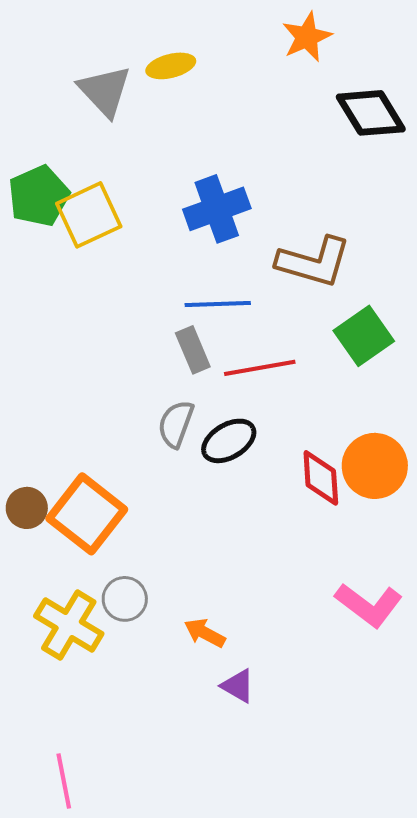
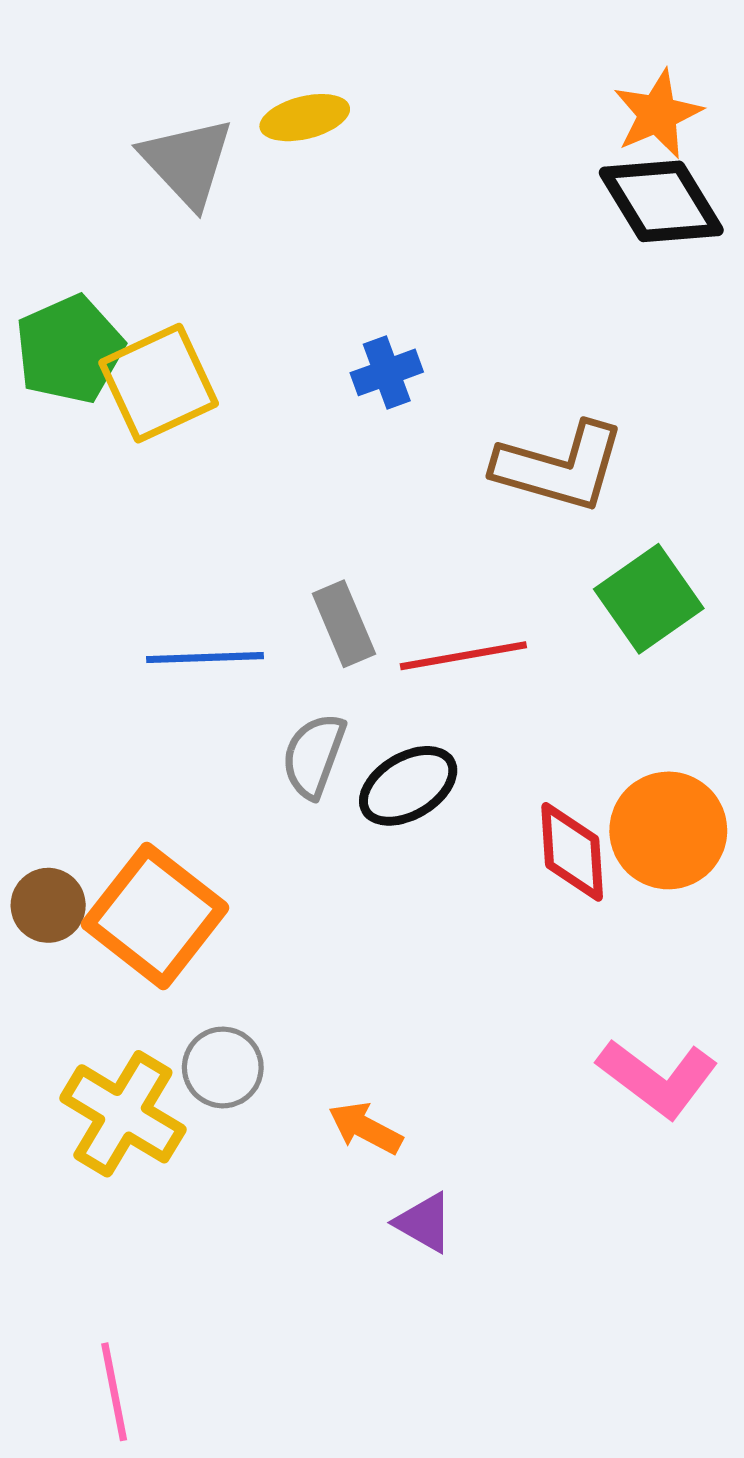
orange star: (307, 37) -> (658, 114), moved
blue cross: (217, 209) -> (387, 372), size x0.6
blue line: (218, 304) -> (205, 658), moved

